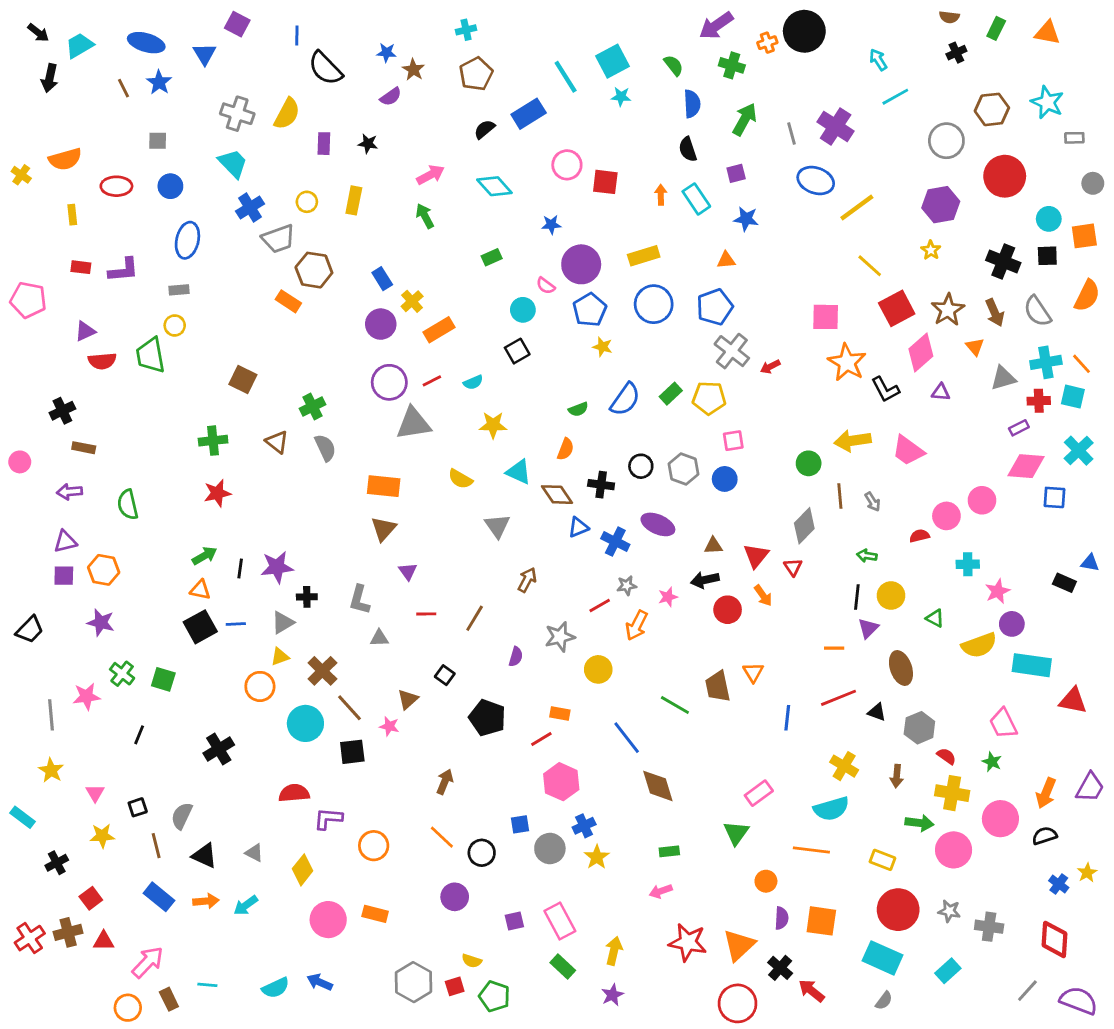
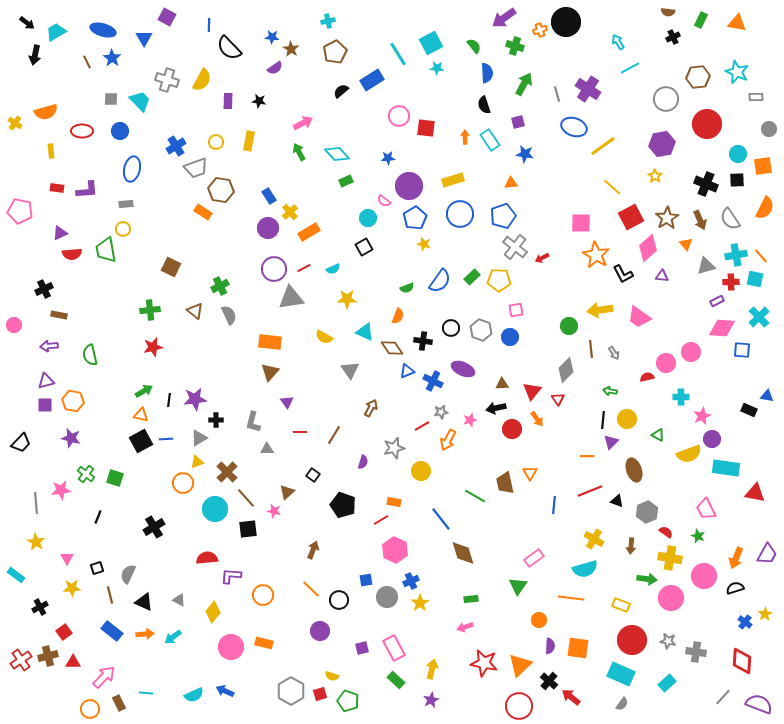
cyan trapezoid: (233, 163) -> (140, 101), moved
cyan diamond: (494, 186) -> (337, 154), moved

